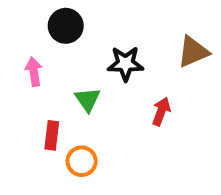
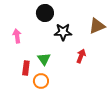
black circle: (66, 26) -> (45, 13), moved
green triangle: (88, 99) -> (44, 59), moved

